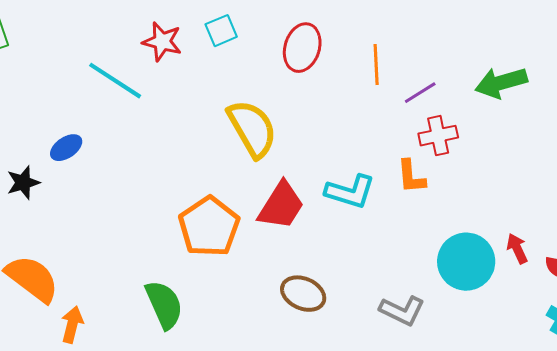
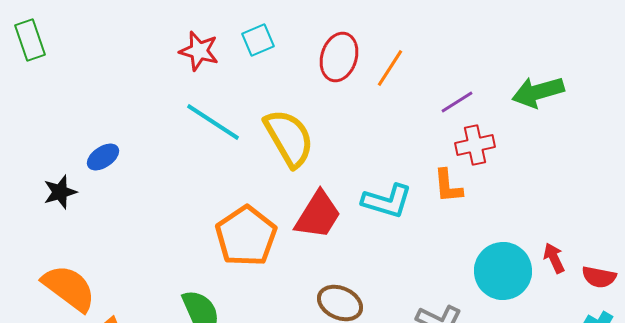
orange line: (376, 65) -> (390, 68), moved, turned 36
cyan line: (115, 81) -> (213, 122), moved

